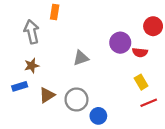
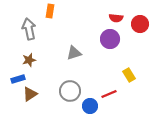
red semicircle: (140, 52) -> (116, 18), moved
brown triangle: (47, 95) -> (30, 94), moved
red line: (149, 103) -> (109, 94), moved

